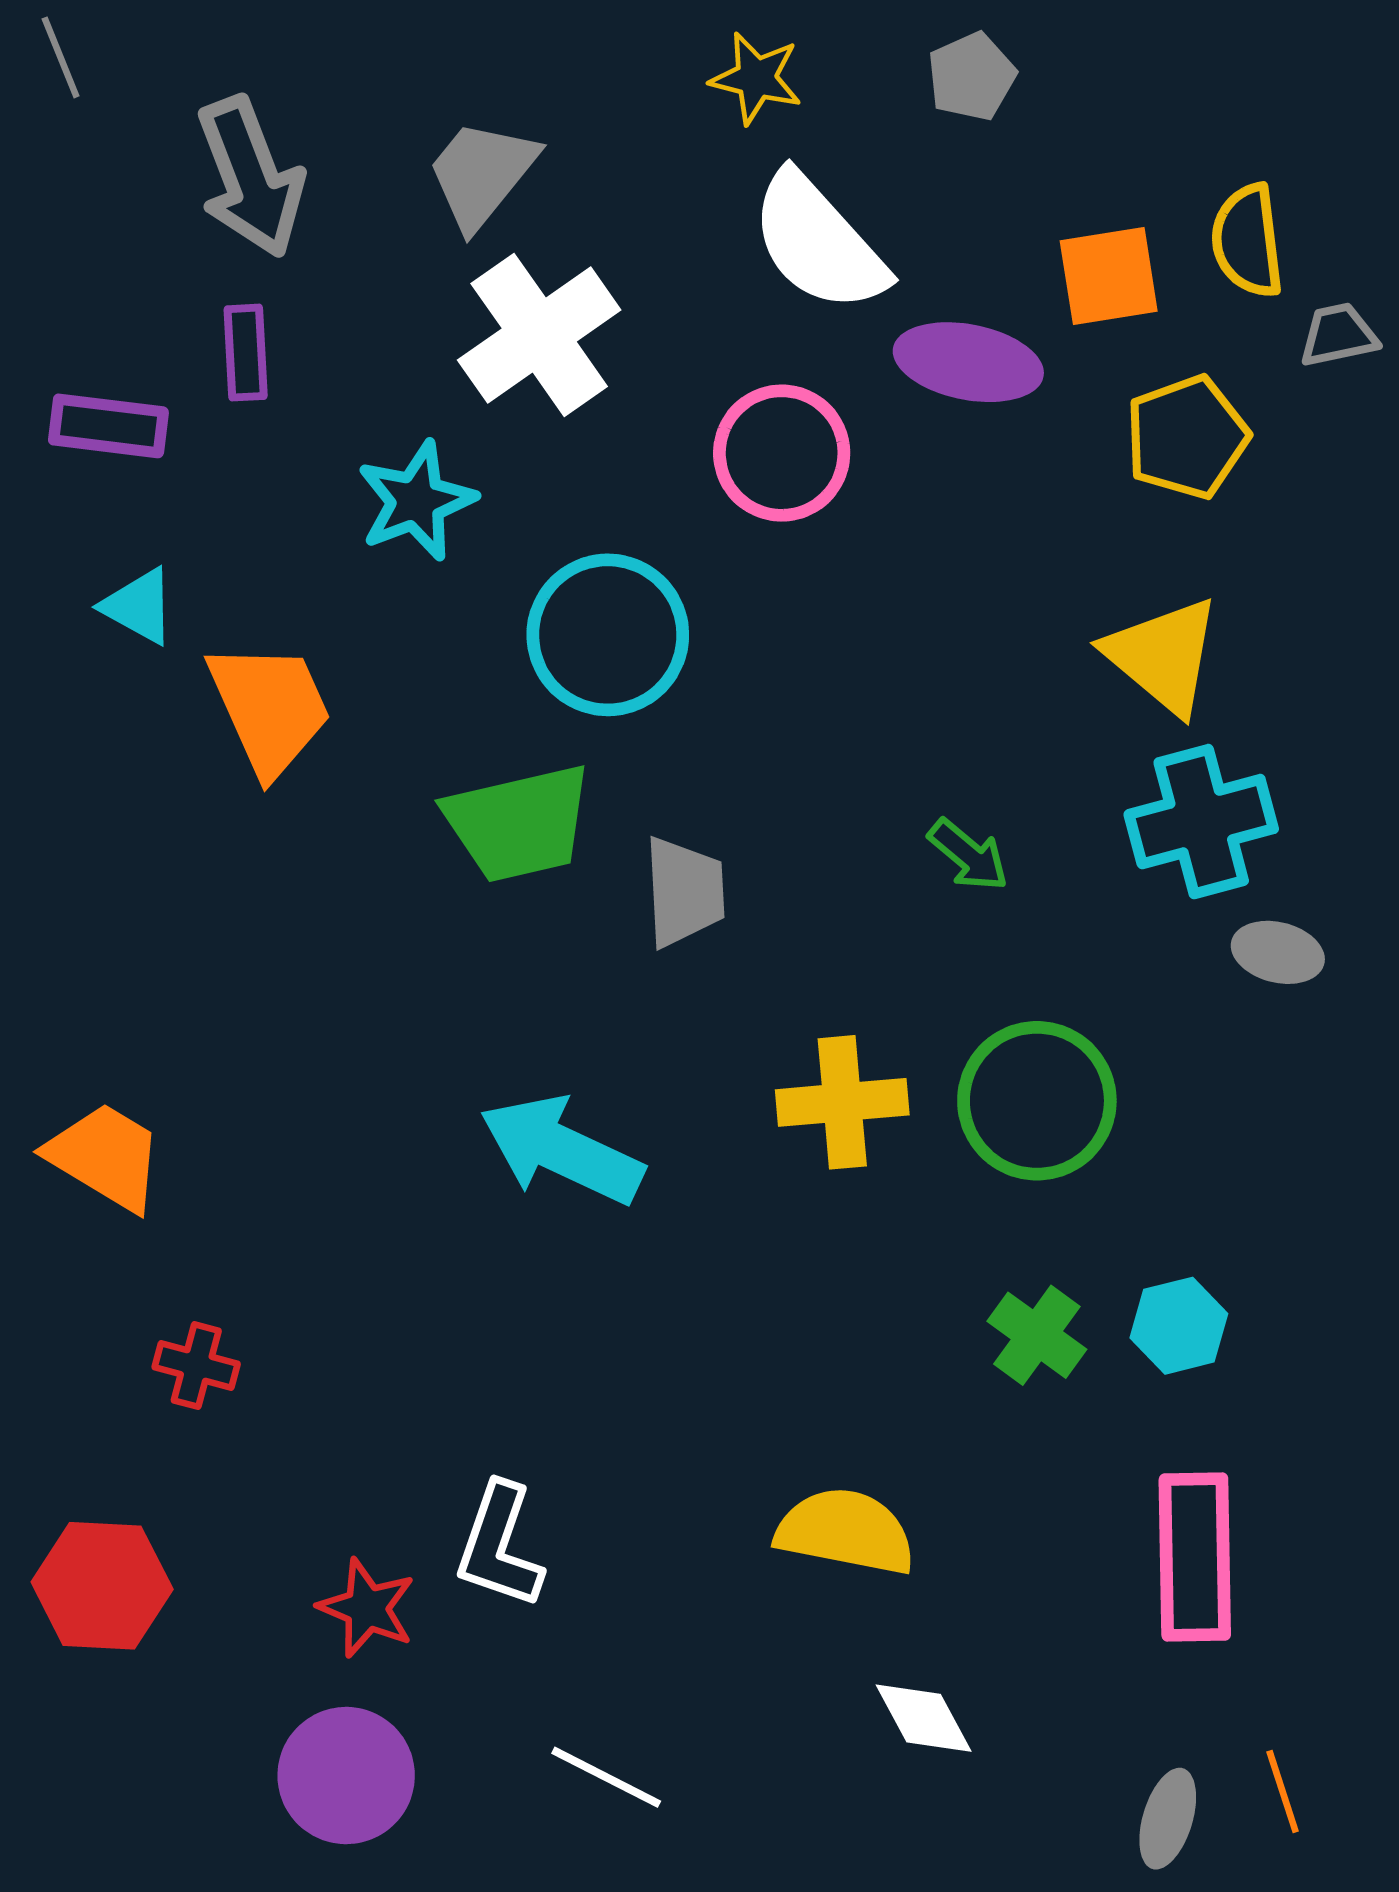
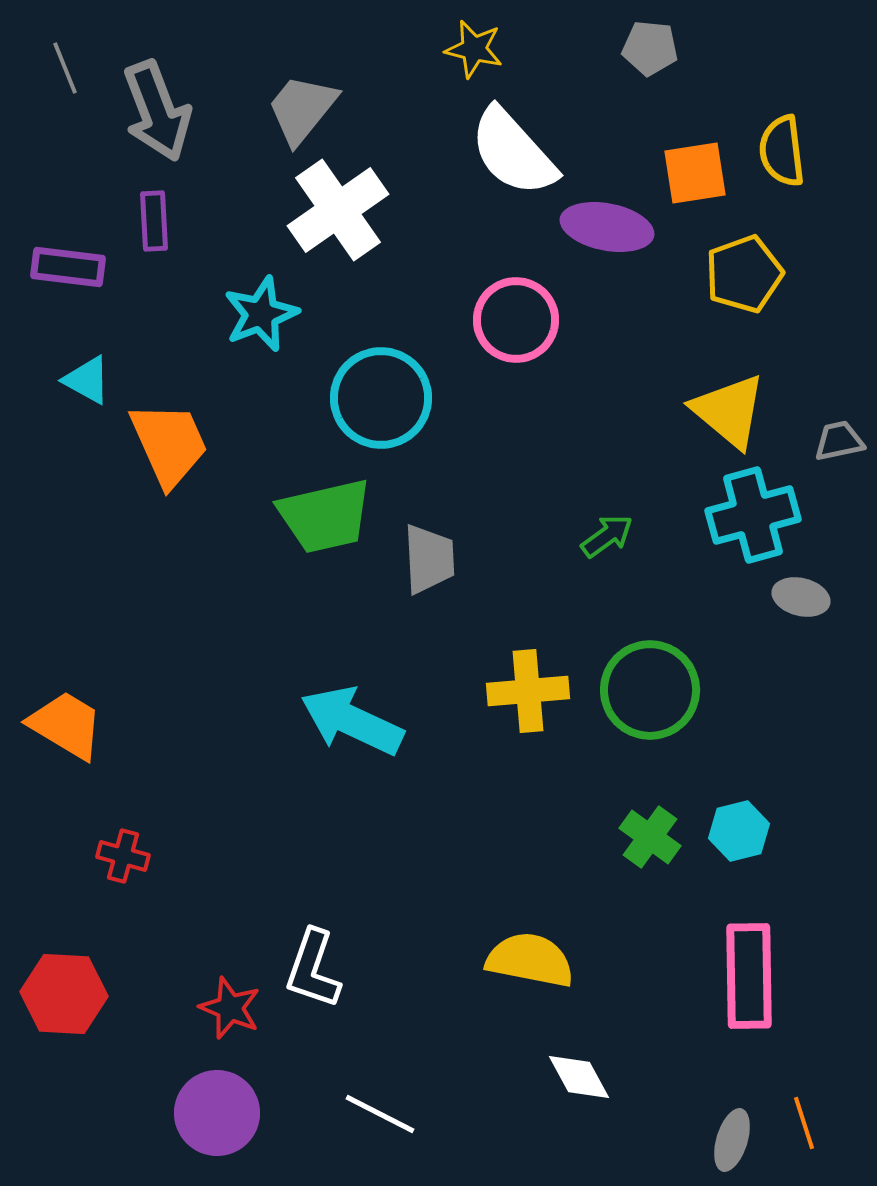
gray line: (61, 57) -> (65, 68), moved
gray pentagon: (971, 77) -> (650, 48), moved, turned 30
gray trapezoid: (1338, 335) -> (839, 441), moved
pink circle: (782, 453) -> (516, 320), moved
green arrow: (968, 855) -> (607, 536), turned -76

